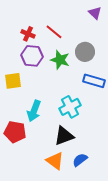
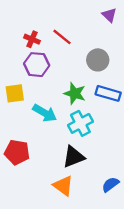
green star: (60, 60) -> (75, 93), moved
cyan arrow: (34, 111) -> (45, 113), moved, turned -80
blue semicircle: (80, 160) -> (110, 185), moved

